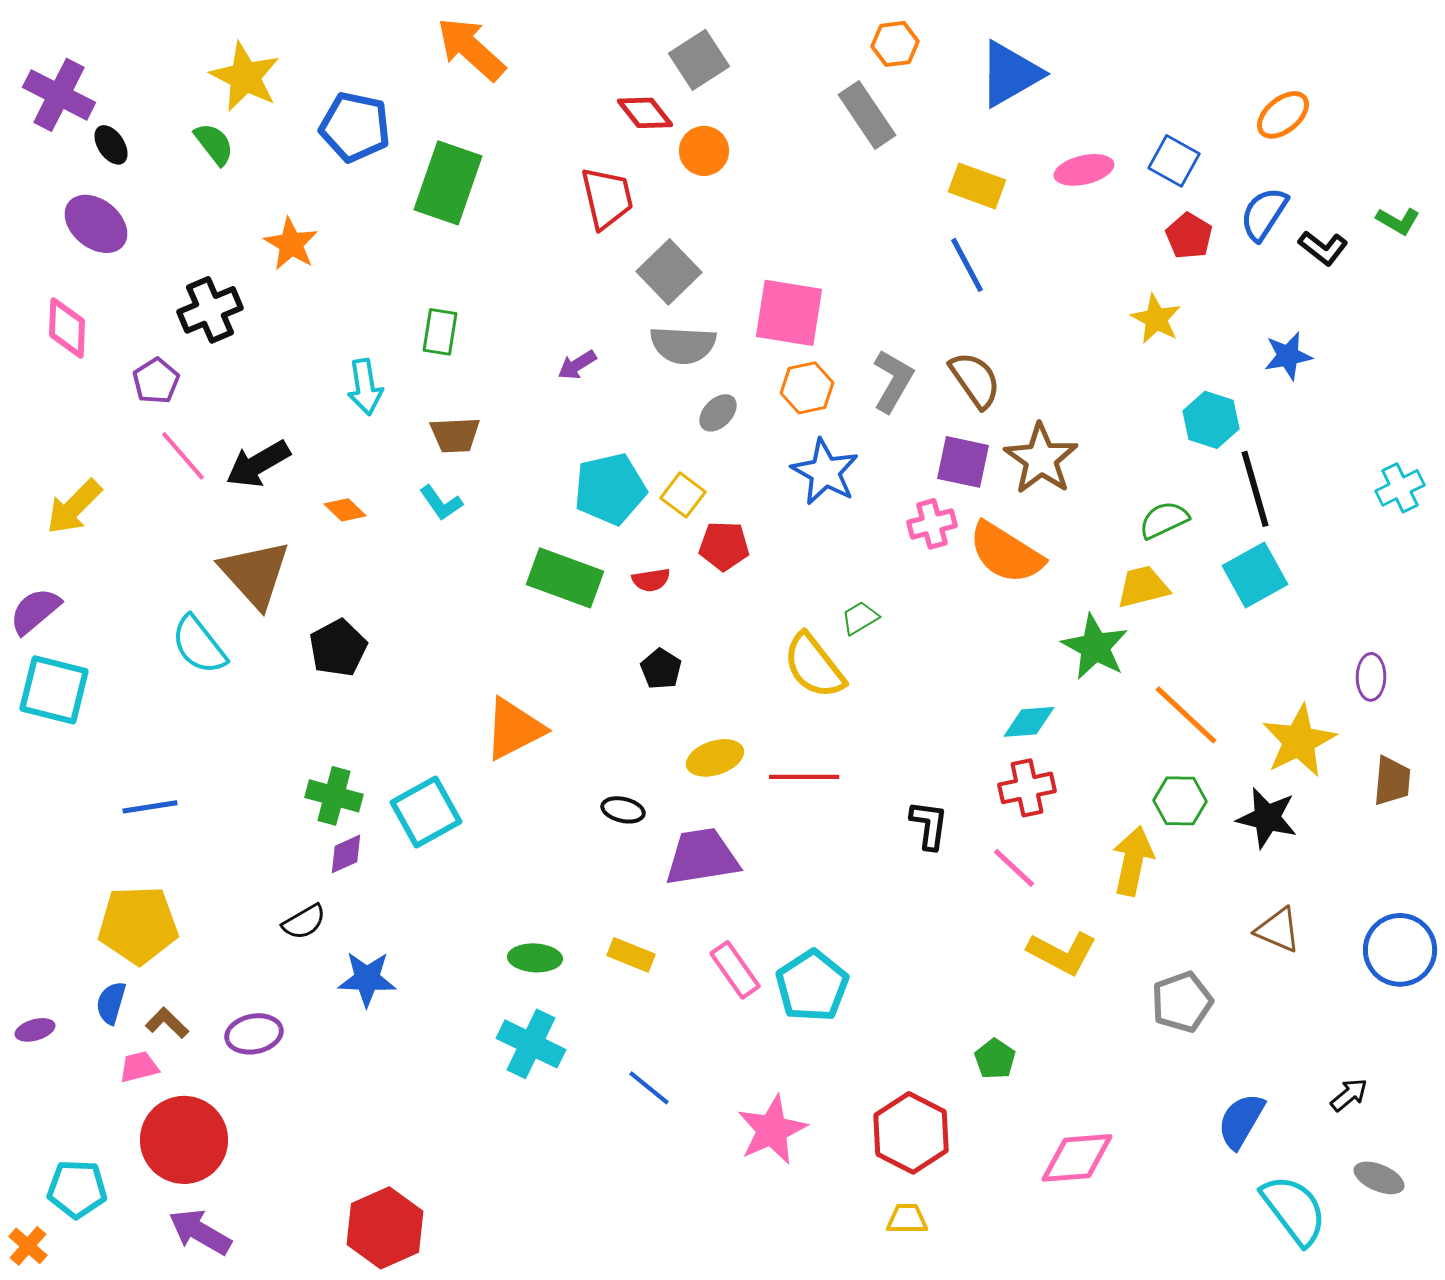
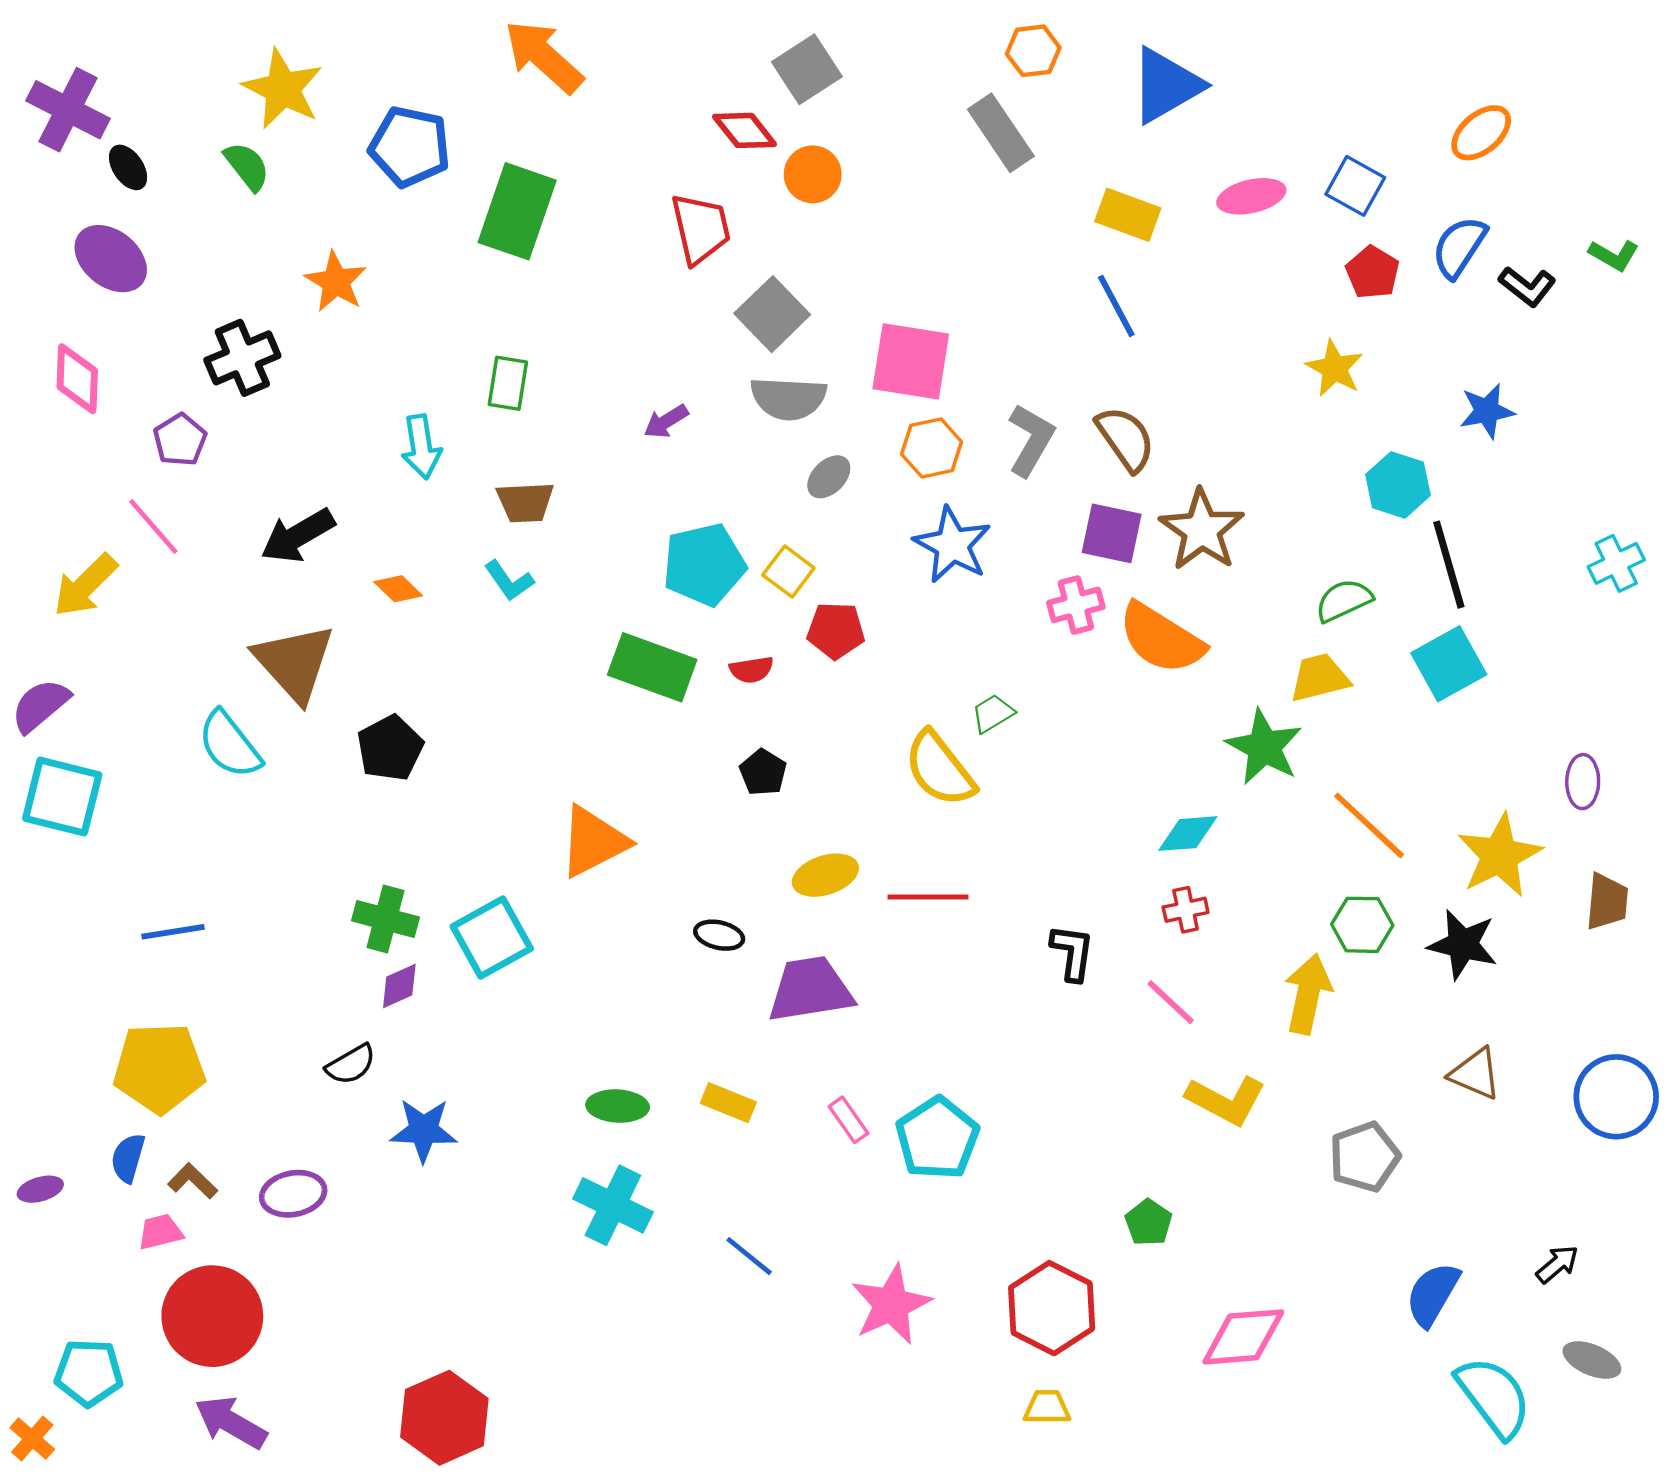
pink line: (183, 456) -> (153, 526), moved
red cross: (1027, 788) -> (1186, 910), size x0.7
pink rectangle: (735, 970) -> (848, 1120), size x0.7

